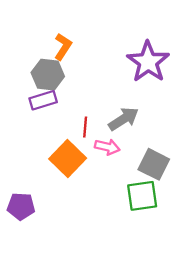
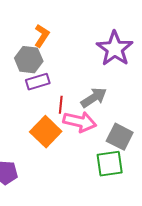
purple rectangle: (43, 100) -> (38, 82), moved
pink arrow: (107, 147) -> (80, 122), size x1.5

